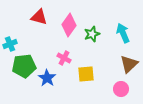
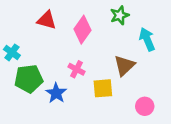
green star: (92, 34) -> (120, 15), moved
cyan cross: (10, 44) -> (12, 52), turned -32
brown triangle: (129, 64) -> (124, 66), moved

